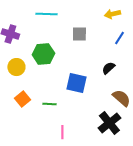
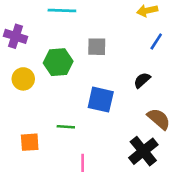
gray square: (79, 34) -> (97, 47), moved
orange square: (22, 99) -> (30, 142), moved, turned 35

